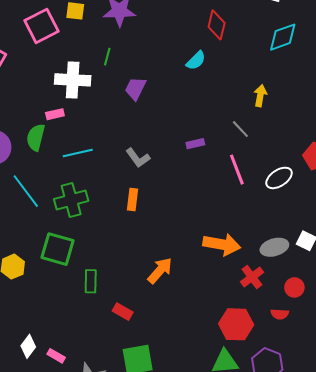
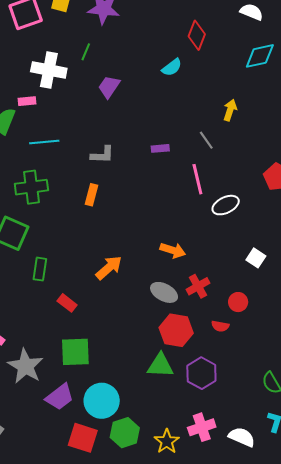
gray L-shape: (138, 158) -> (102, 155), turned -60
white ellipse: (279, 178) -> (226, 205), moved
orange arrow: (222, 244) -> (173, 250), size x0.7
gray ellipse: (274, 247) -> (164, 292), moved, turned 36

